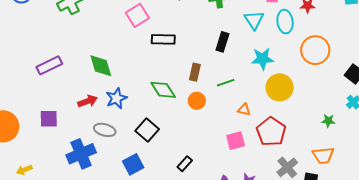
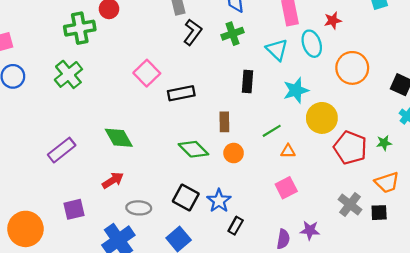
green line: (226, 83) -> (272, 131), moved
blue star: (116, 98) -> (219, 201), moved
red pentagon: (271, 132) -> (350, 148), moved

